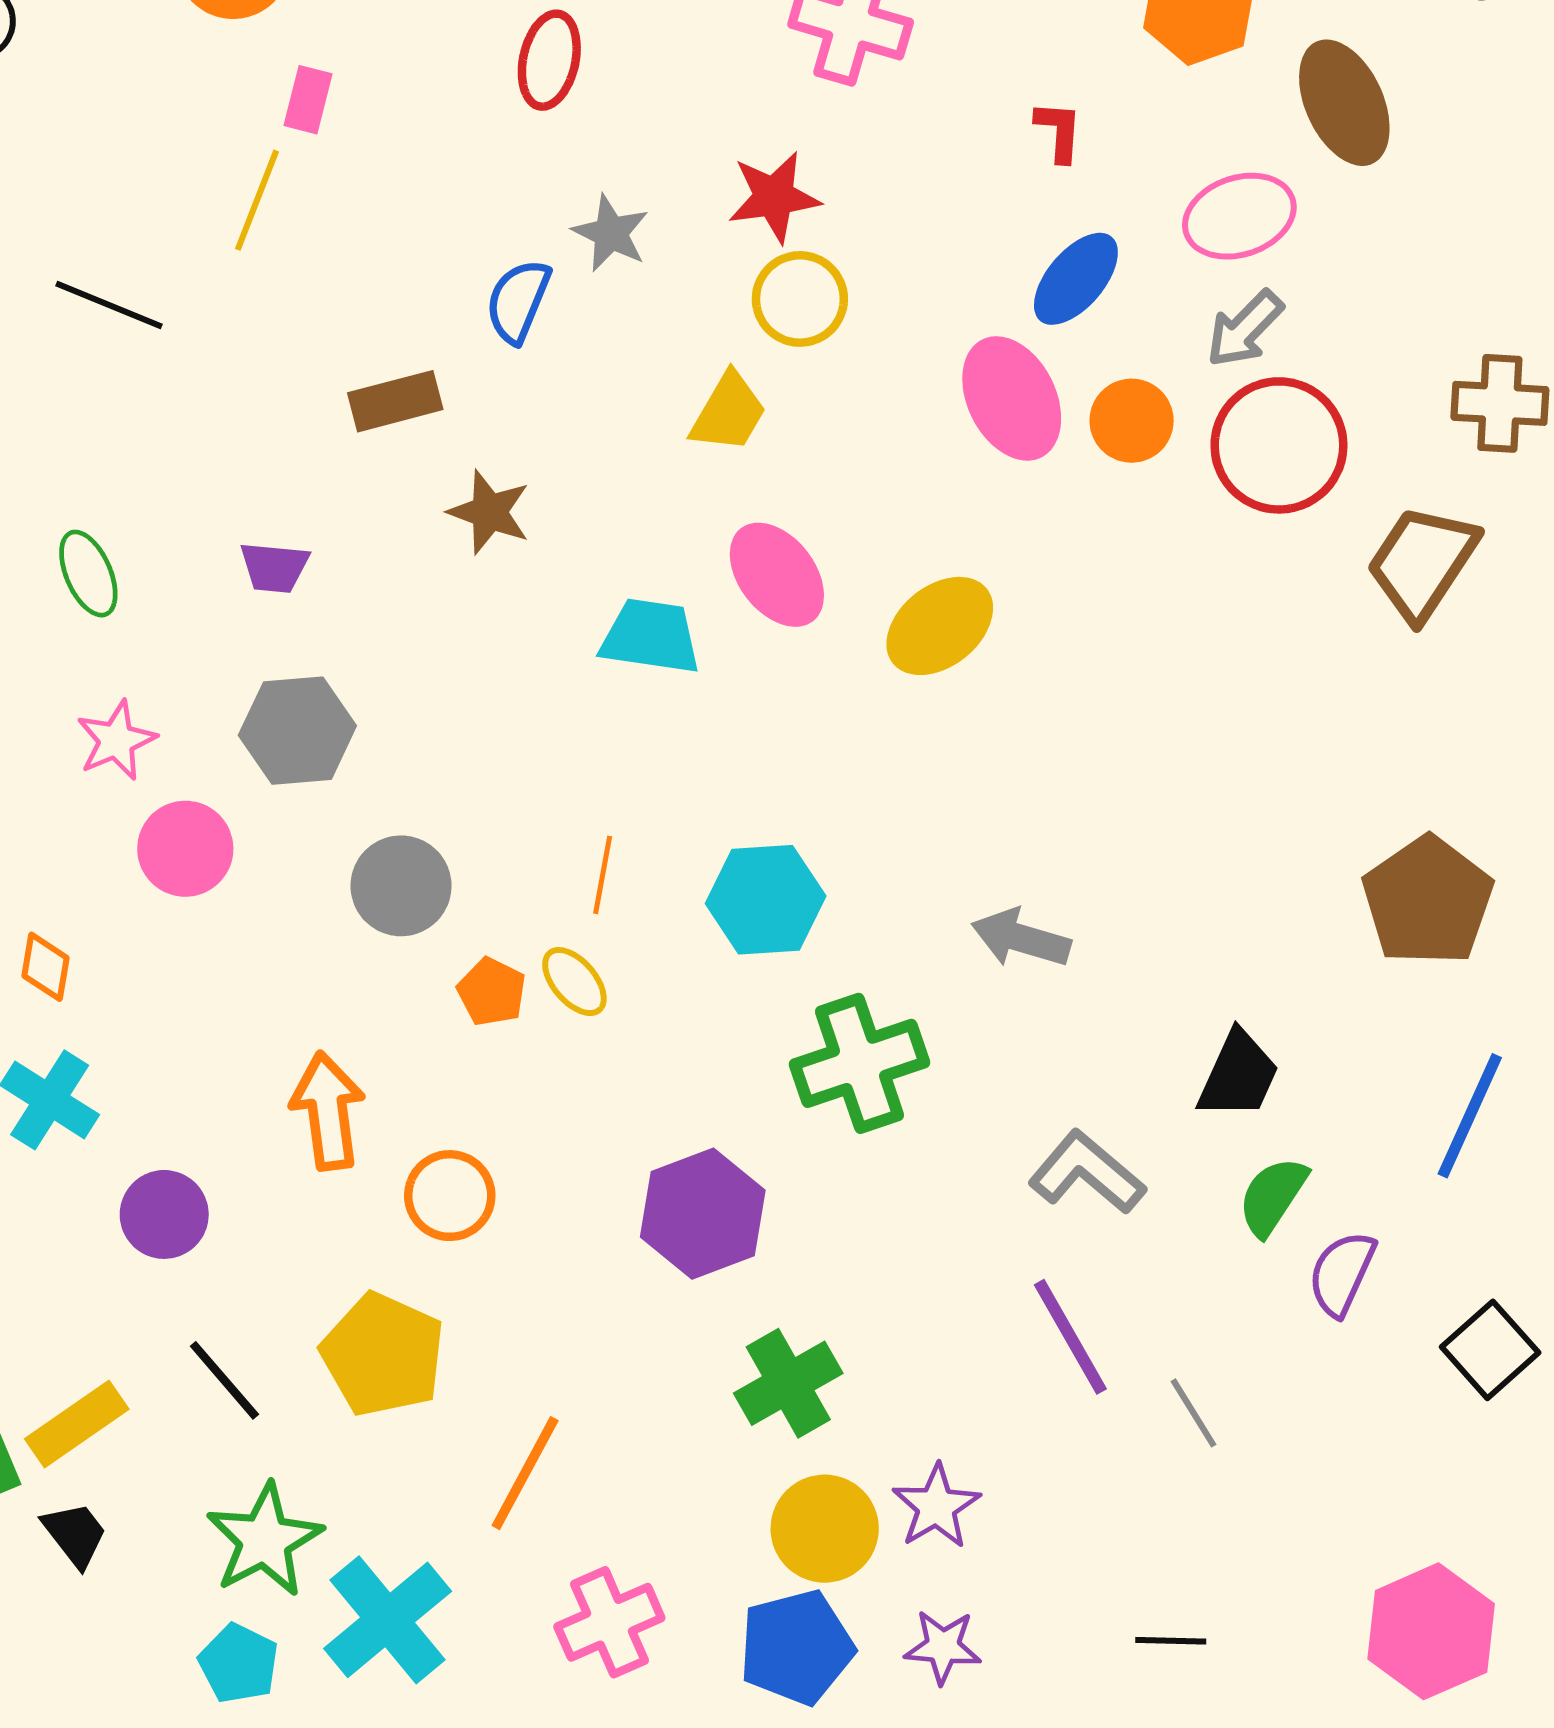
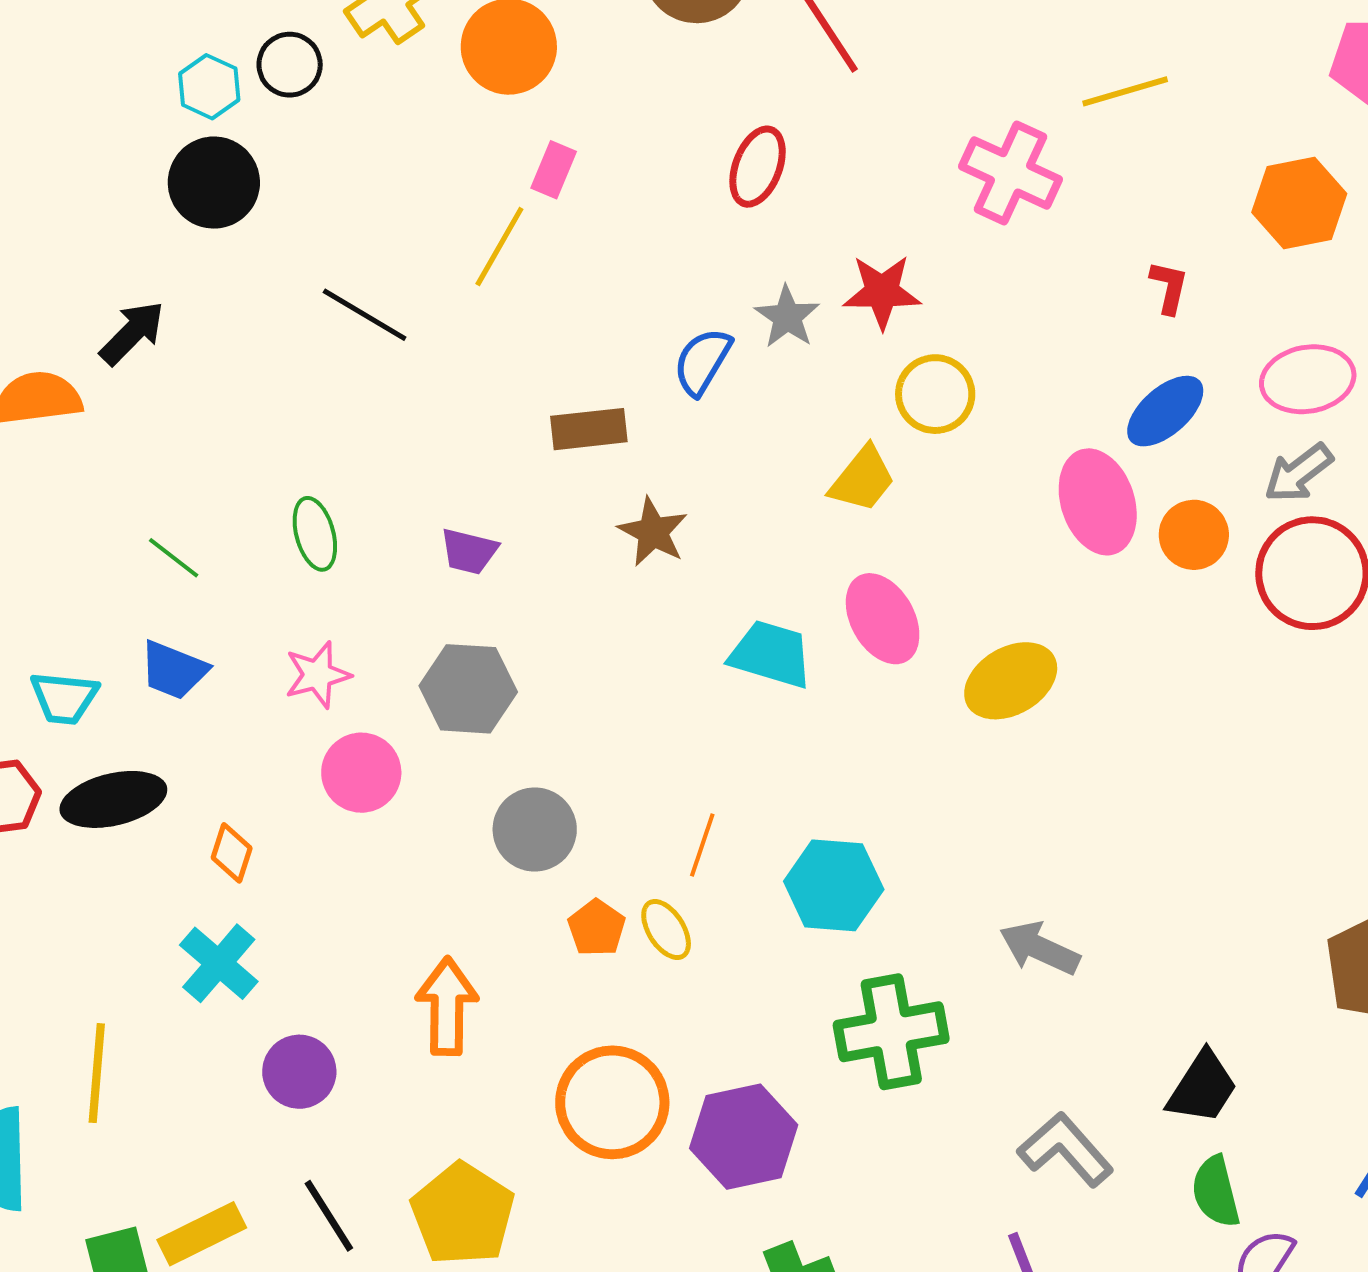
red star: (774, 197) -> (882, 292), moved
orange circle: (450, 1196) -> (612, 1102), moved, size x1.5
green semicircle: (1273, 1196) -> (1216, 1192), turned -56

